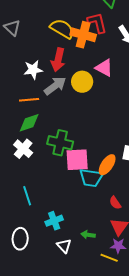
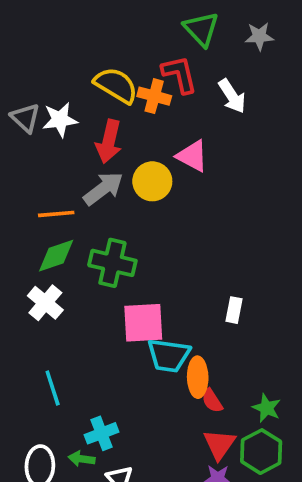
gray triangle: (12, 28) -> (25, 118), moved
orange cross: (83, 35) -> (154, 96), size x0.7
white star: (33, 70) -> (60, 120), moved
green cross: (60, 143) -> (112, 263), moved
orange ellipse: (107, 165) -> (198, 377), moved, turned -35
green arrow: (88, 235) -> (82, 459), moved

